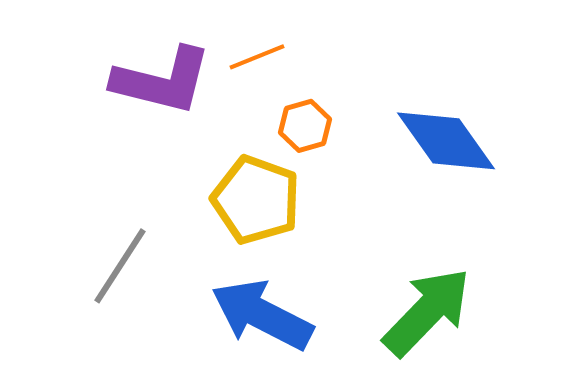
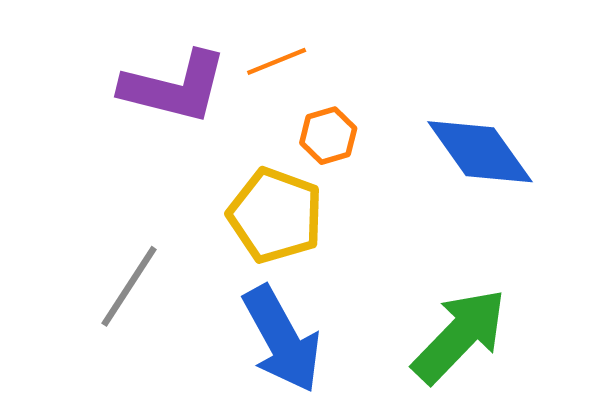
blue arrow: (262, 315) -> (282, 339), turned -146

